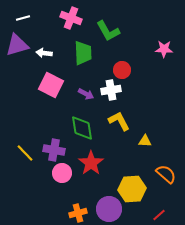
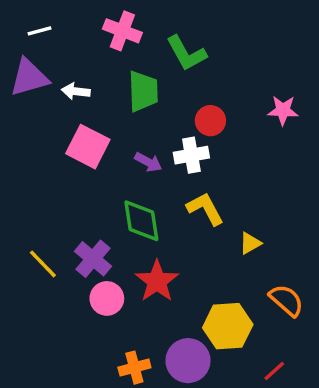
pink star: (164, 49) -> (283, 110), moved
yellow triangle: (145, 141) -> (250, 243), turned -32
purple cross: (54, 150) -> (93, 259), turned 30

